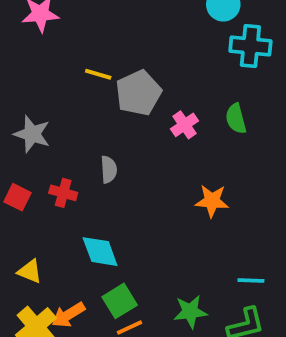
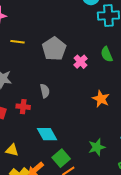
yellow line: (98, 74) -> (17, 42), moved
orange star: (212, 201) -> (101, 99), turned 30
green star: (190, 312) -> (97, 147), moved

